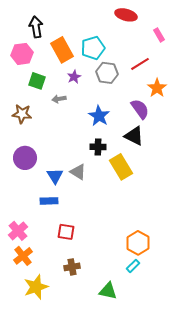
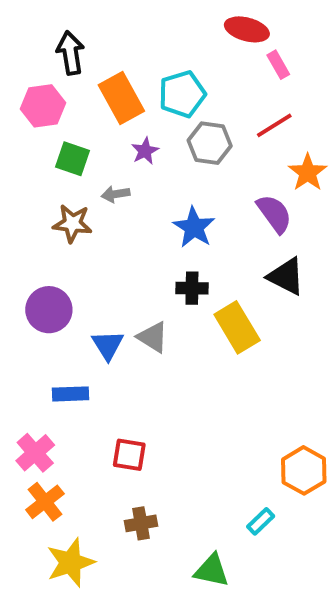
pink rectangle: (159, 35) -> (278, 65), moved
brown star: (22, 114) -> (72, 223), moved
black triangle: (134, 136) -> (286, 276), moved
blue rectangle: (49, 201) -> (70, 394), moved
orange hexagon: (138, 243) -> (304, 470), moved

